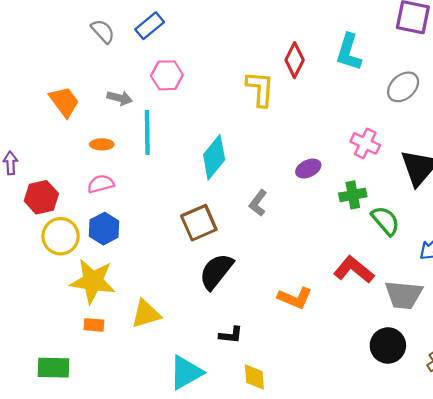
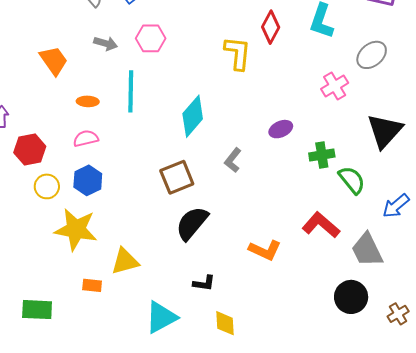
gray arrow: (120, 98) -> (106, 43), moved
pink cross: (365, 143) -> (335, 86), moved, turned 32
yellow circle: (61, 236) -> (47, 186), size x0.7
gray trapezoid: (404, 295) -> (367, 250), turned 57
orange rectangle: (94, 325) -> (92, 285), moved

